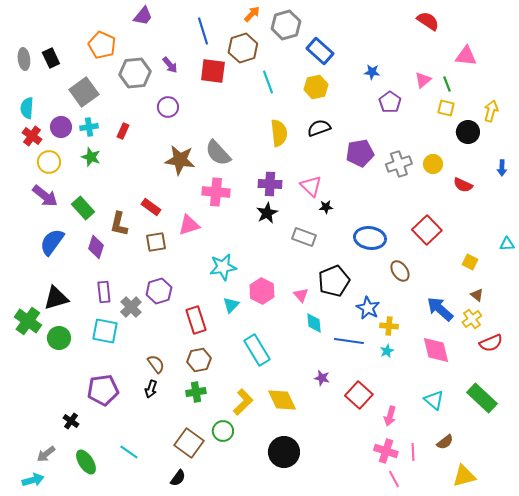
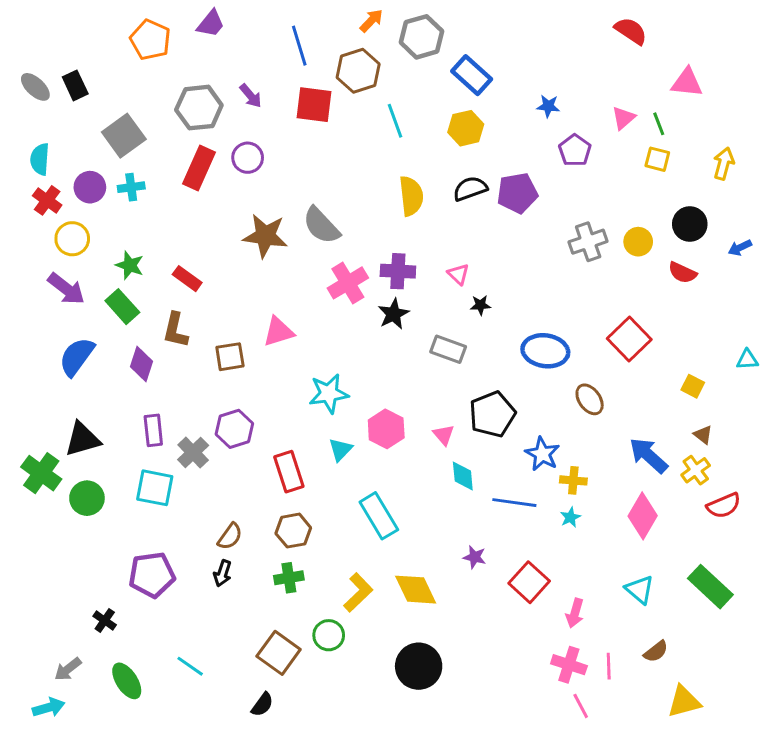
orange pentagon: (102, 45) -> (150, 40), moved
gray ellipse: (24, 59) -> (35, 87), turned -40
red rectangle: (123, 131) -> (199, 168), moved, size x1.8
black circle: (468, 132) -> (690, 224), moved
purple pentagon: (360, 153) -> (517, 193), moved
green star: (91, 157) -> (130, 265), moved
blue arrow: (502, 168) -> (740, 248), turned 63
pink triangle: (311, 186) -> (458, 274), size x0.7
pink cross: (216, 192) -> (348, 283), moved, turned -36
red rectangle: (151, 207) -> (187, 279), moved
pink diamond: (436, 350) -> (643, 516), turned 44
brown semicircle: (156, 364) -> (230, 536), turned 72

